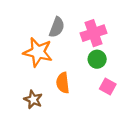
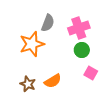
orange star: (38, 52) -> (32, 44), turned -30
orange semicircle: (63, 83) -> (53, 81), moved, turned -114

